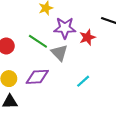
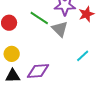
purple diamond: (37, 77) -> (38, 71), moved

